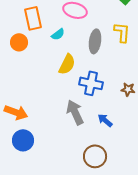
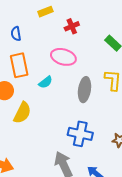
yellow semicircle: (67, 64) -> (22, 113), moved

